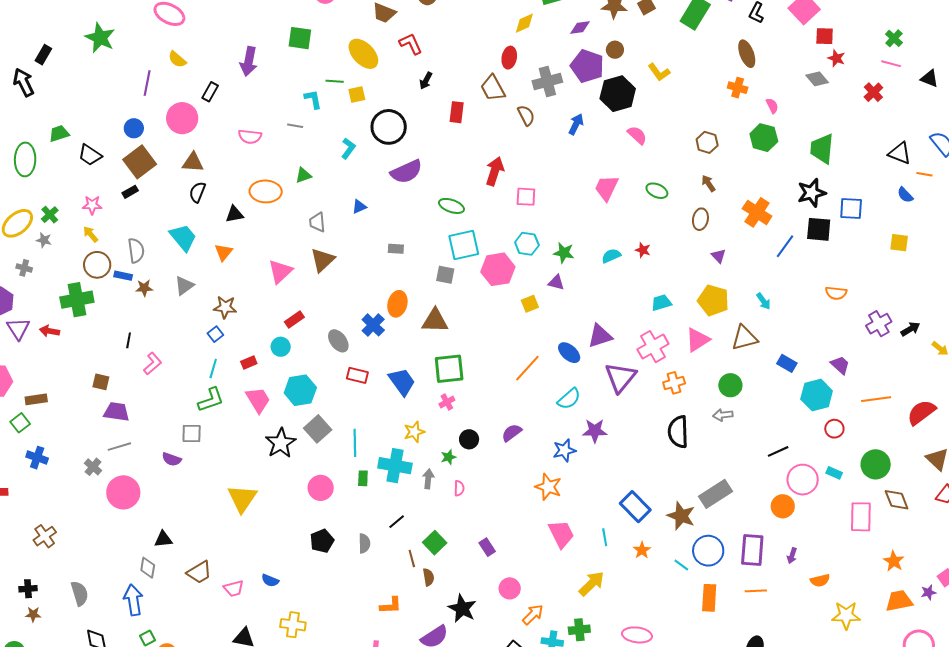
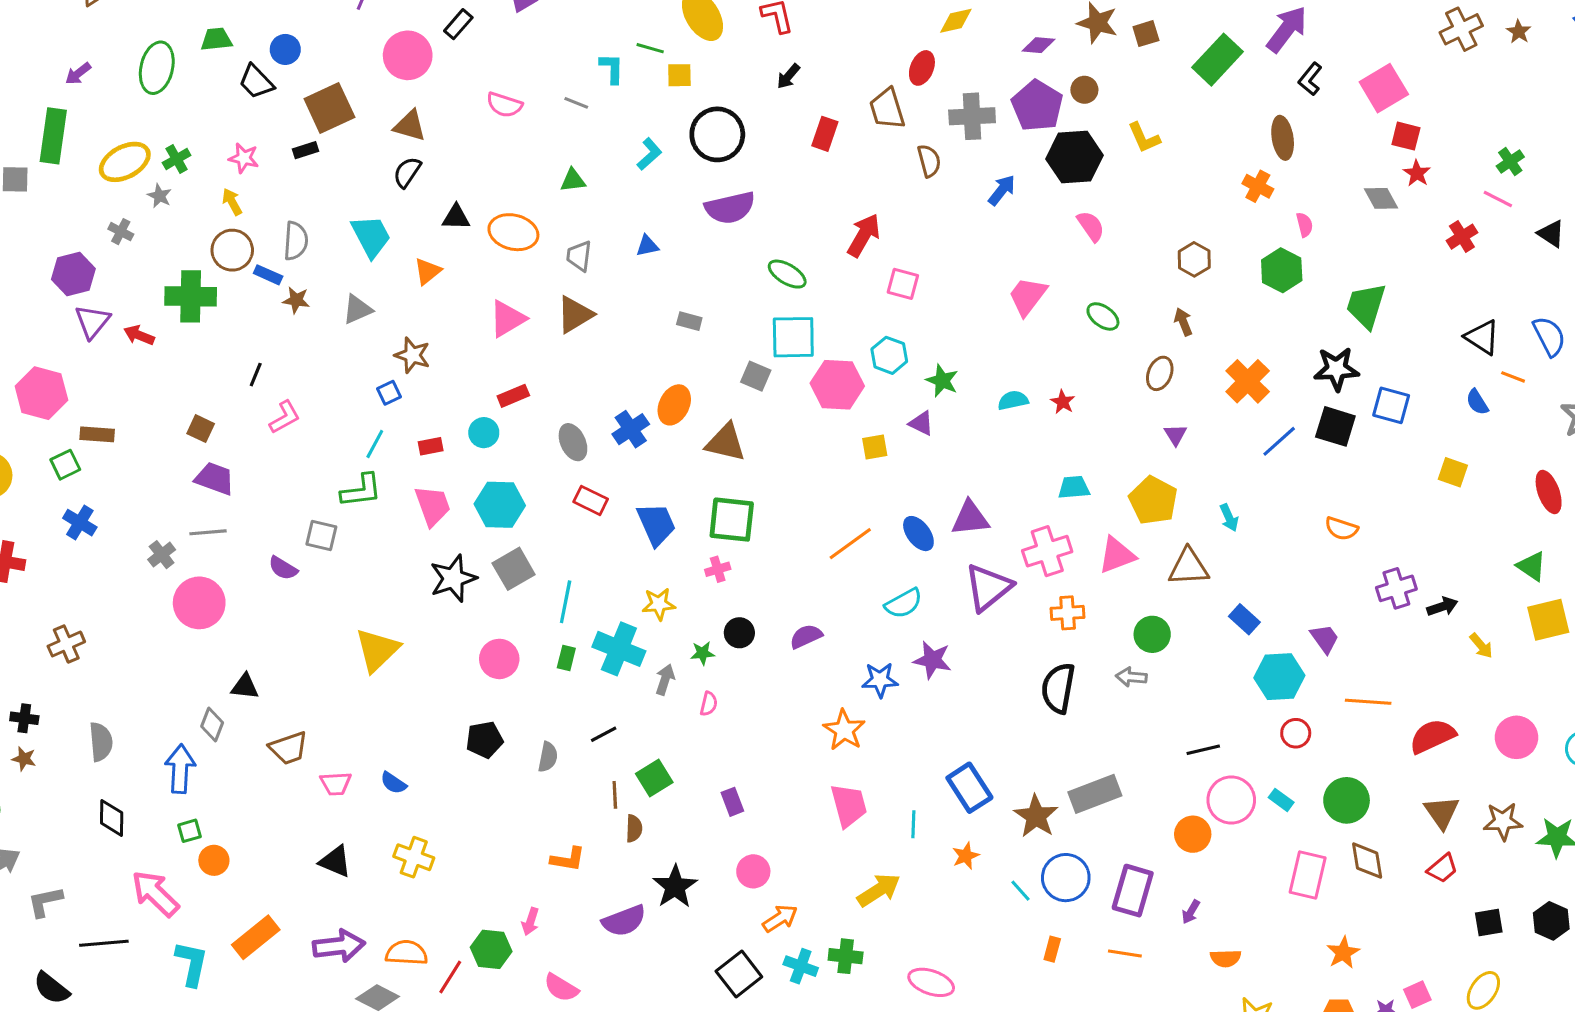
blue circle: (134, 128) -> (285, 49), moved
orange ellipse: (266, 191) -> (513, 232), moved
orange rectangle: (709, 598) -> (1052, 949), size x0.6

